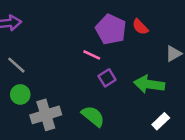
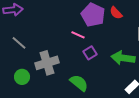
green circle: (20, 94) -> (22, 77), moved
gray cross: (46, 115) -> (47, 63), moved

